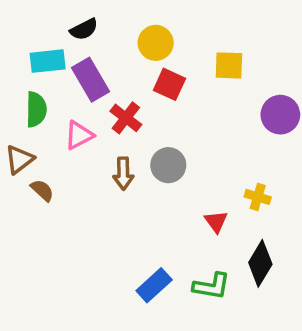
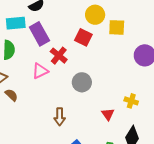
yellow circle: (156, 43) -> (95, 15), moved
pink triangle: (79, 135) -> (40, 71), moved
brown arrow: (123, 173) -> (60, 117), moved

